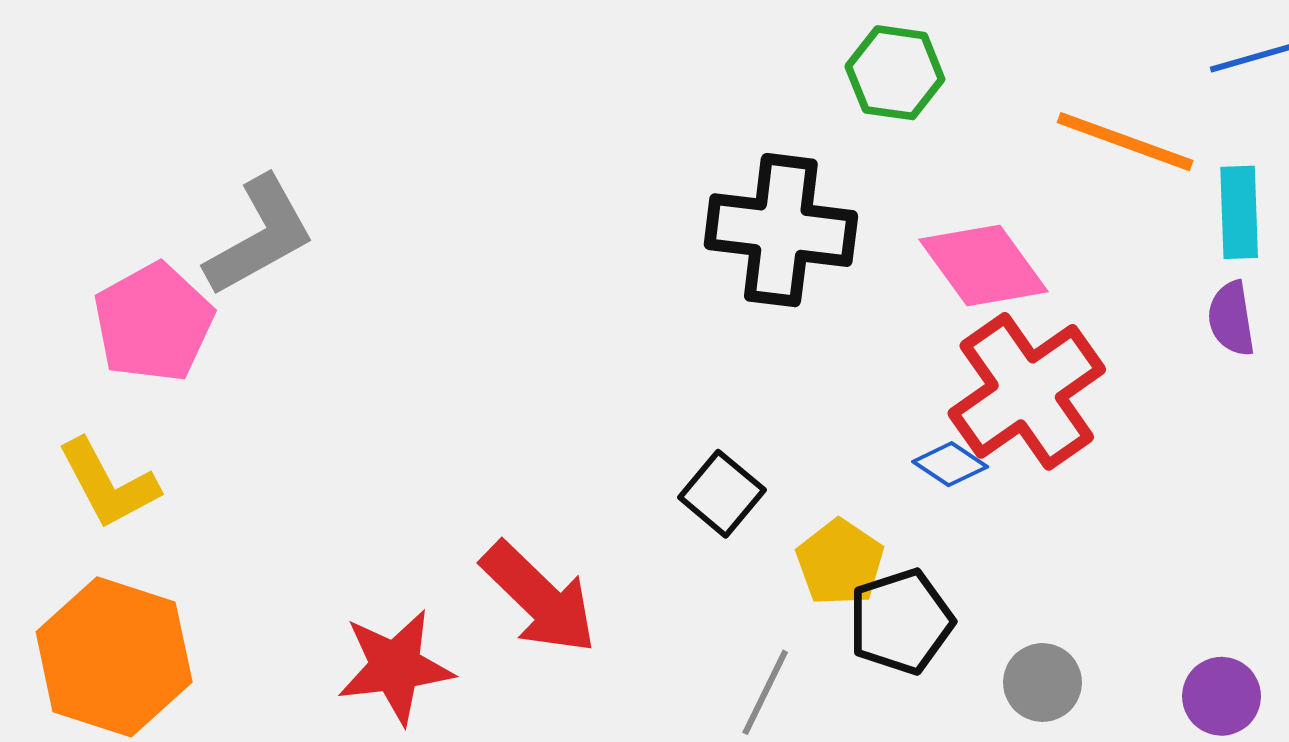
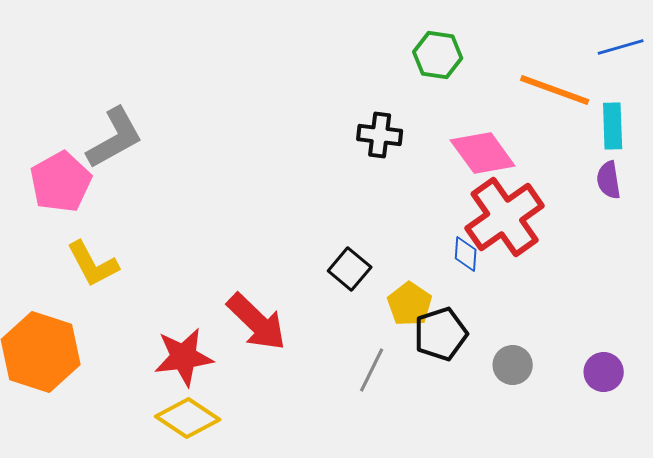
black cross: (781, 230) -> (380, 135), size x0.6
blue diamond: (950, 464) -> (466, 254), turned 60
yellow L-shape: (108, 484) -> (93, 264), moved

